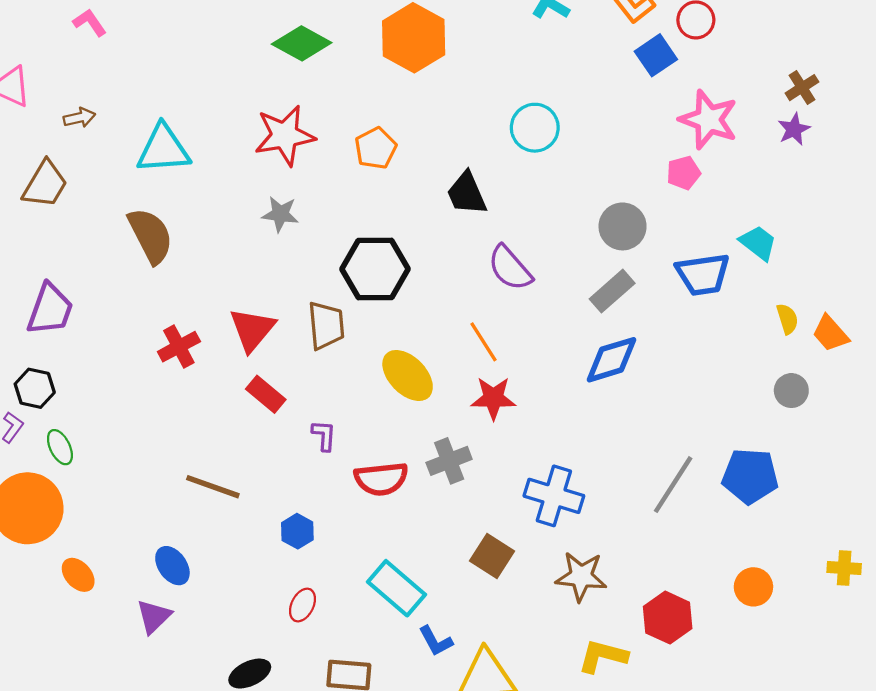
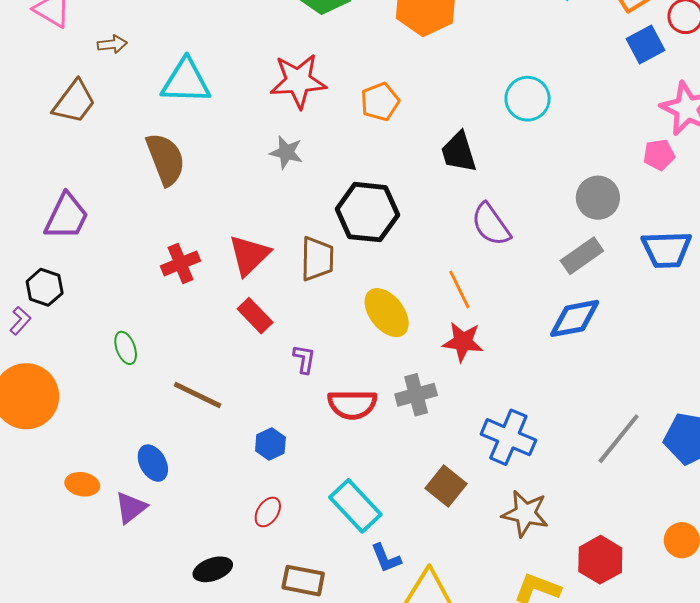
green ellipse: (60, 447) -> (126, 348), moved
orange ellipse: (78, 575) -> (82, 484), moved, turned -44

